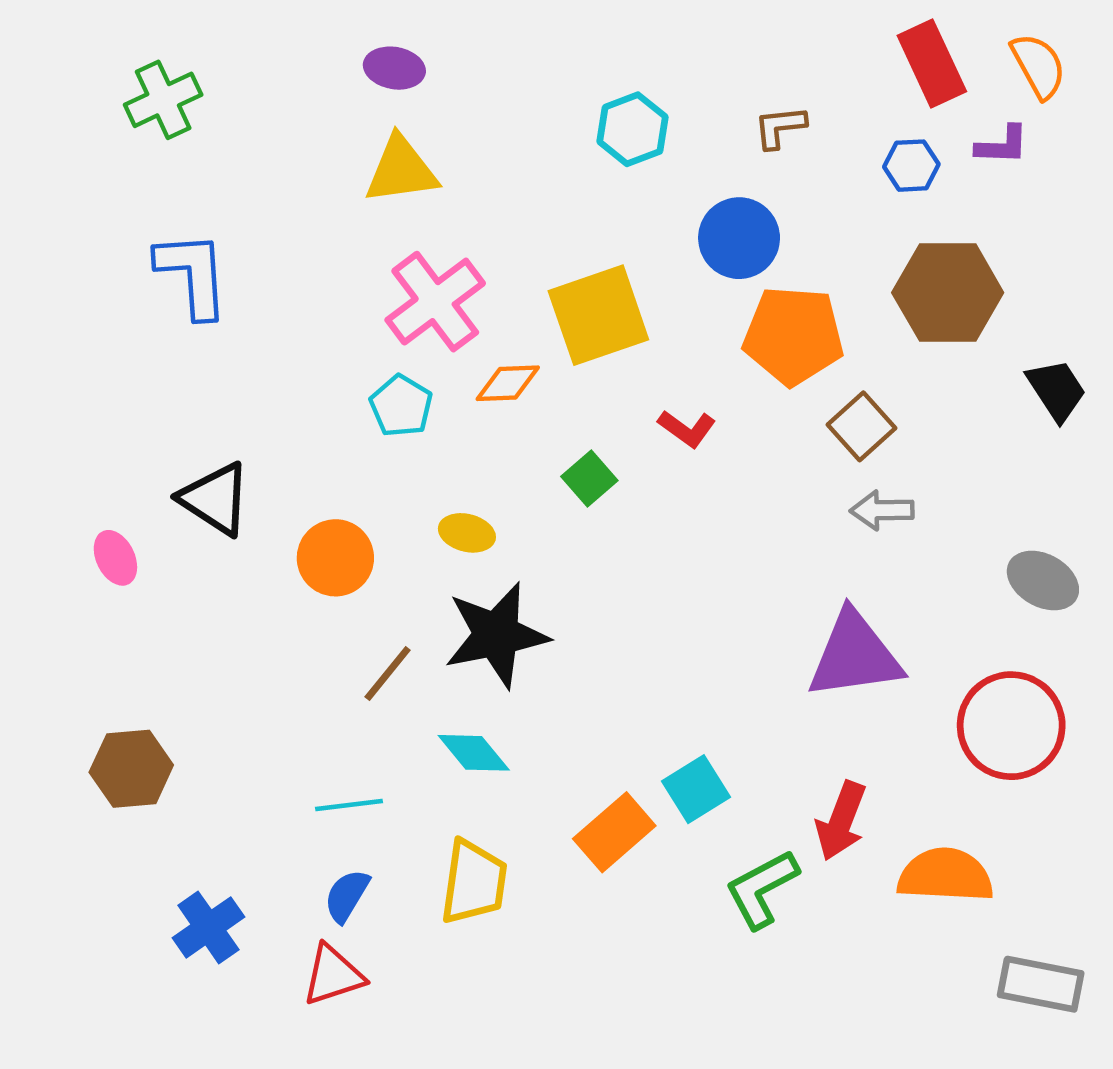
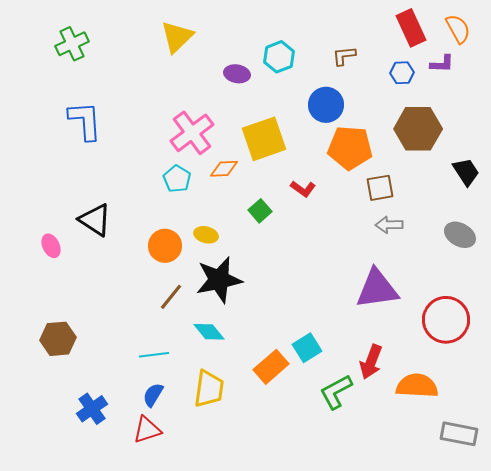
purple ellipse: (394, 68) -> (237, 74), moved
yellow triangle: (401, 170) -> (177, 37), moved, turned -36
brown square: (861, 426) -> (380, 188), turned 32
orange circle: (335, 558) -> (165, 246), moved
gray ellipse: (1043, 581) -> (460, 235), moved

